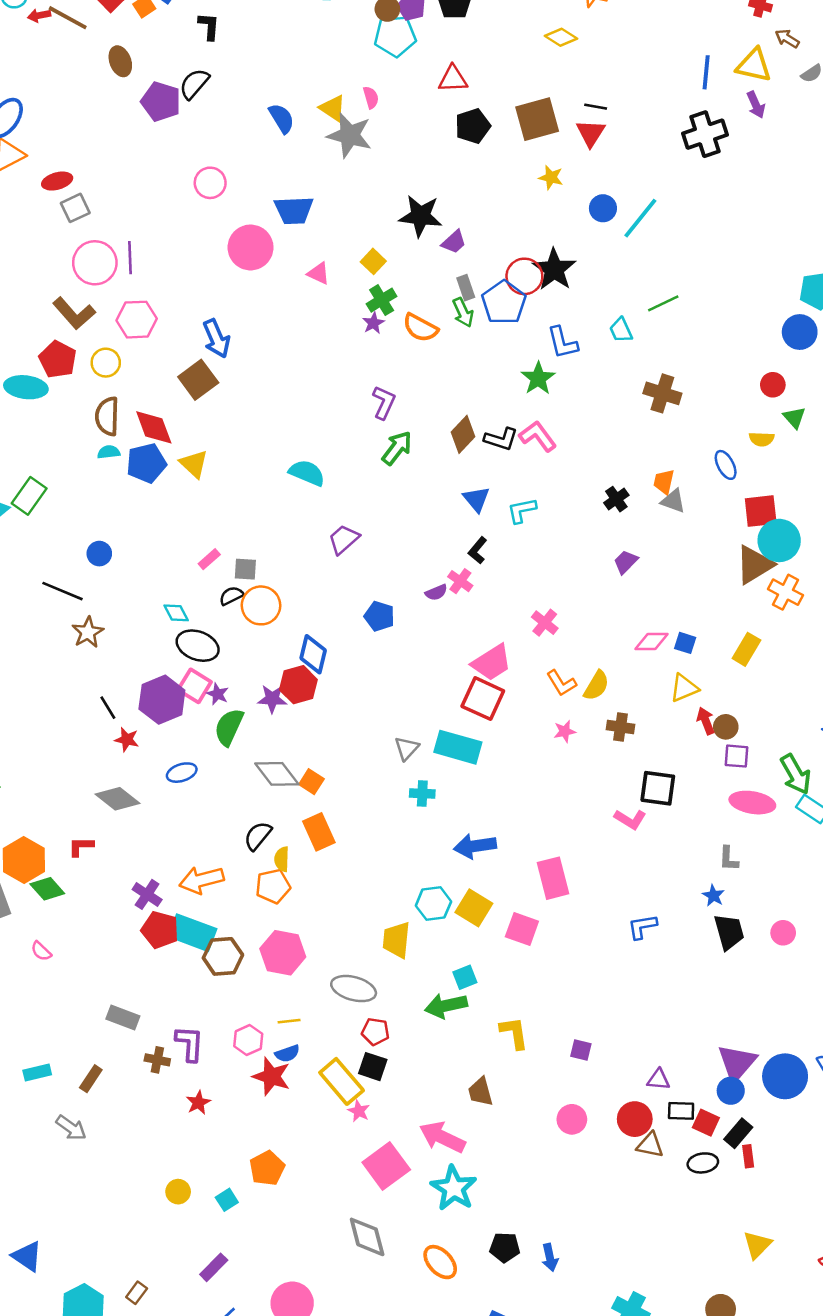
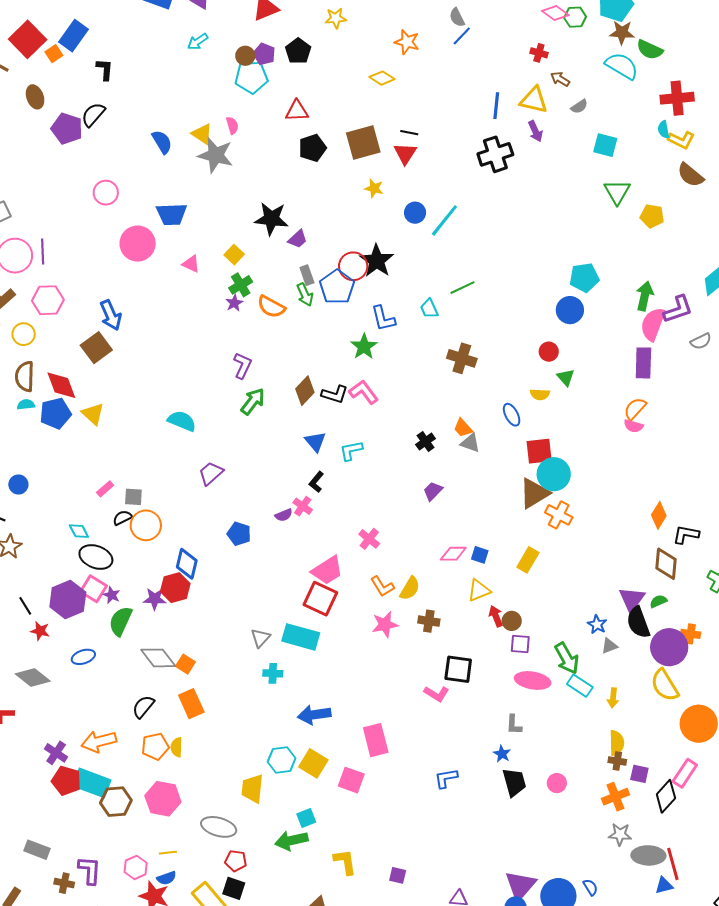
orange trapezoid: (664, 482) -> (463, 428), turned -55
pink star: (565, 731) -> (385, 624), size x1.5
yellow semicircle: (282, 859) -> (177, 747), moved

